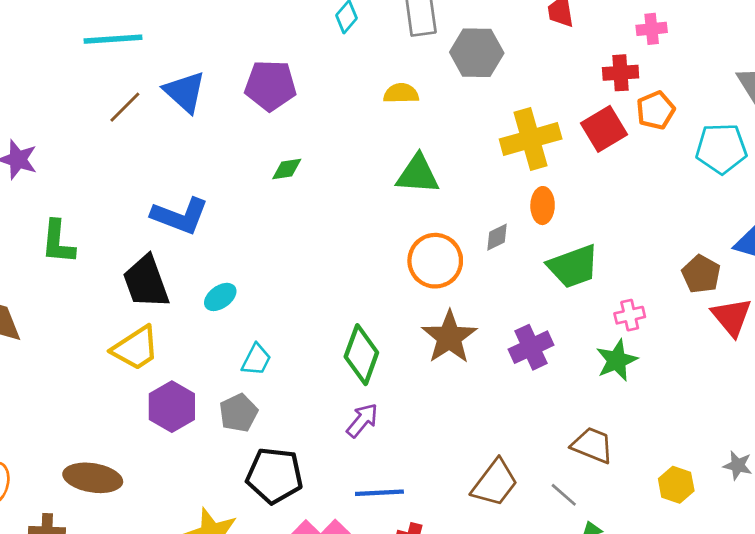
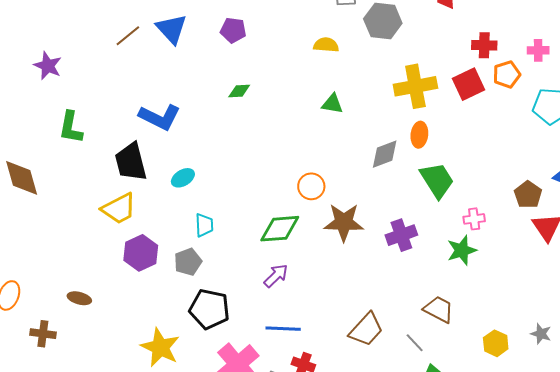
pink cross: (652, 29) -> (538, 50), moved
purple pentagon: (270, 85) -> (233, 30), size x0.7
green triangle: (418, 174) -> (332, 104), size x0.7
gray diamond: (497, 237) -> (385, 154), size x1.5
orange circle: (435, 261) -> (311, 186), moved, size x0.7
green trapezoid: (573, 266) -> (437, 180), turned -108
brown star: (449, 337) -> (344, 222), turned 30
green diamond: (361, 355) -> (280, 229), turned 60
cyan trapezoid: (256, 360) -> (204, 225), turned -35
brown ellipse: (93, 478) -> (79, 298), size x0.6

